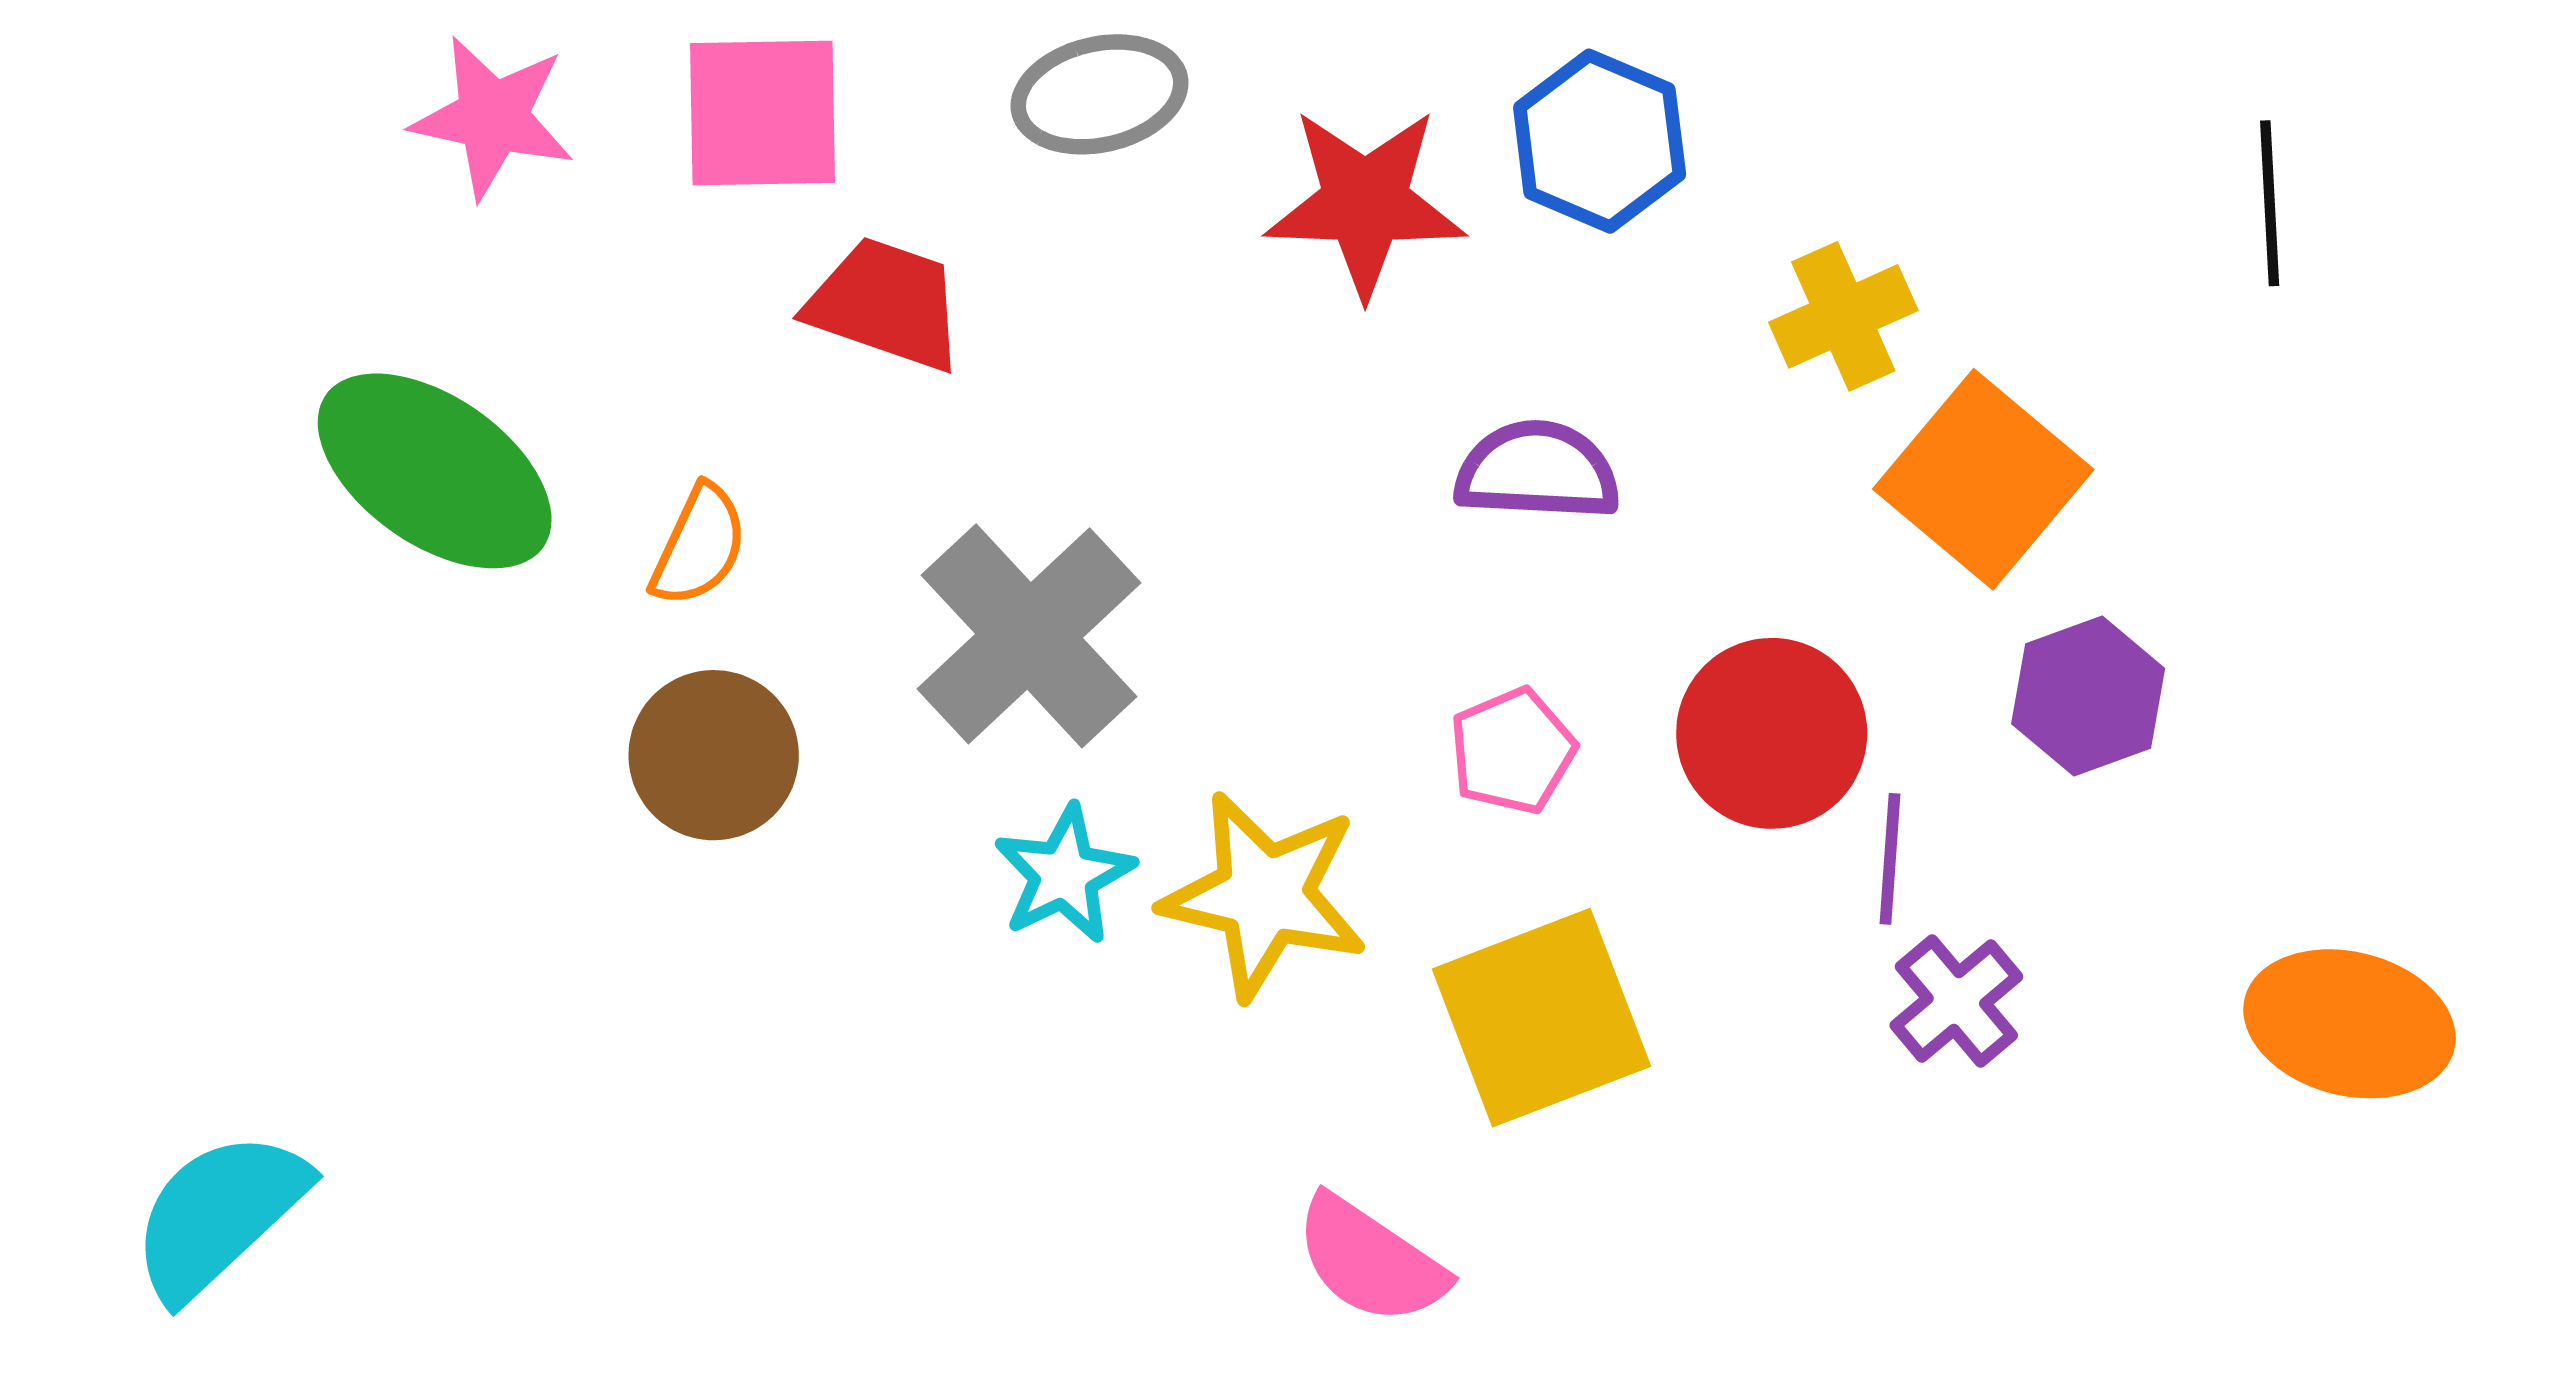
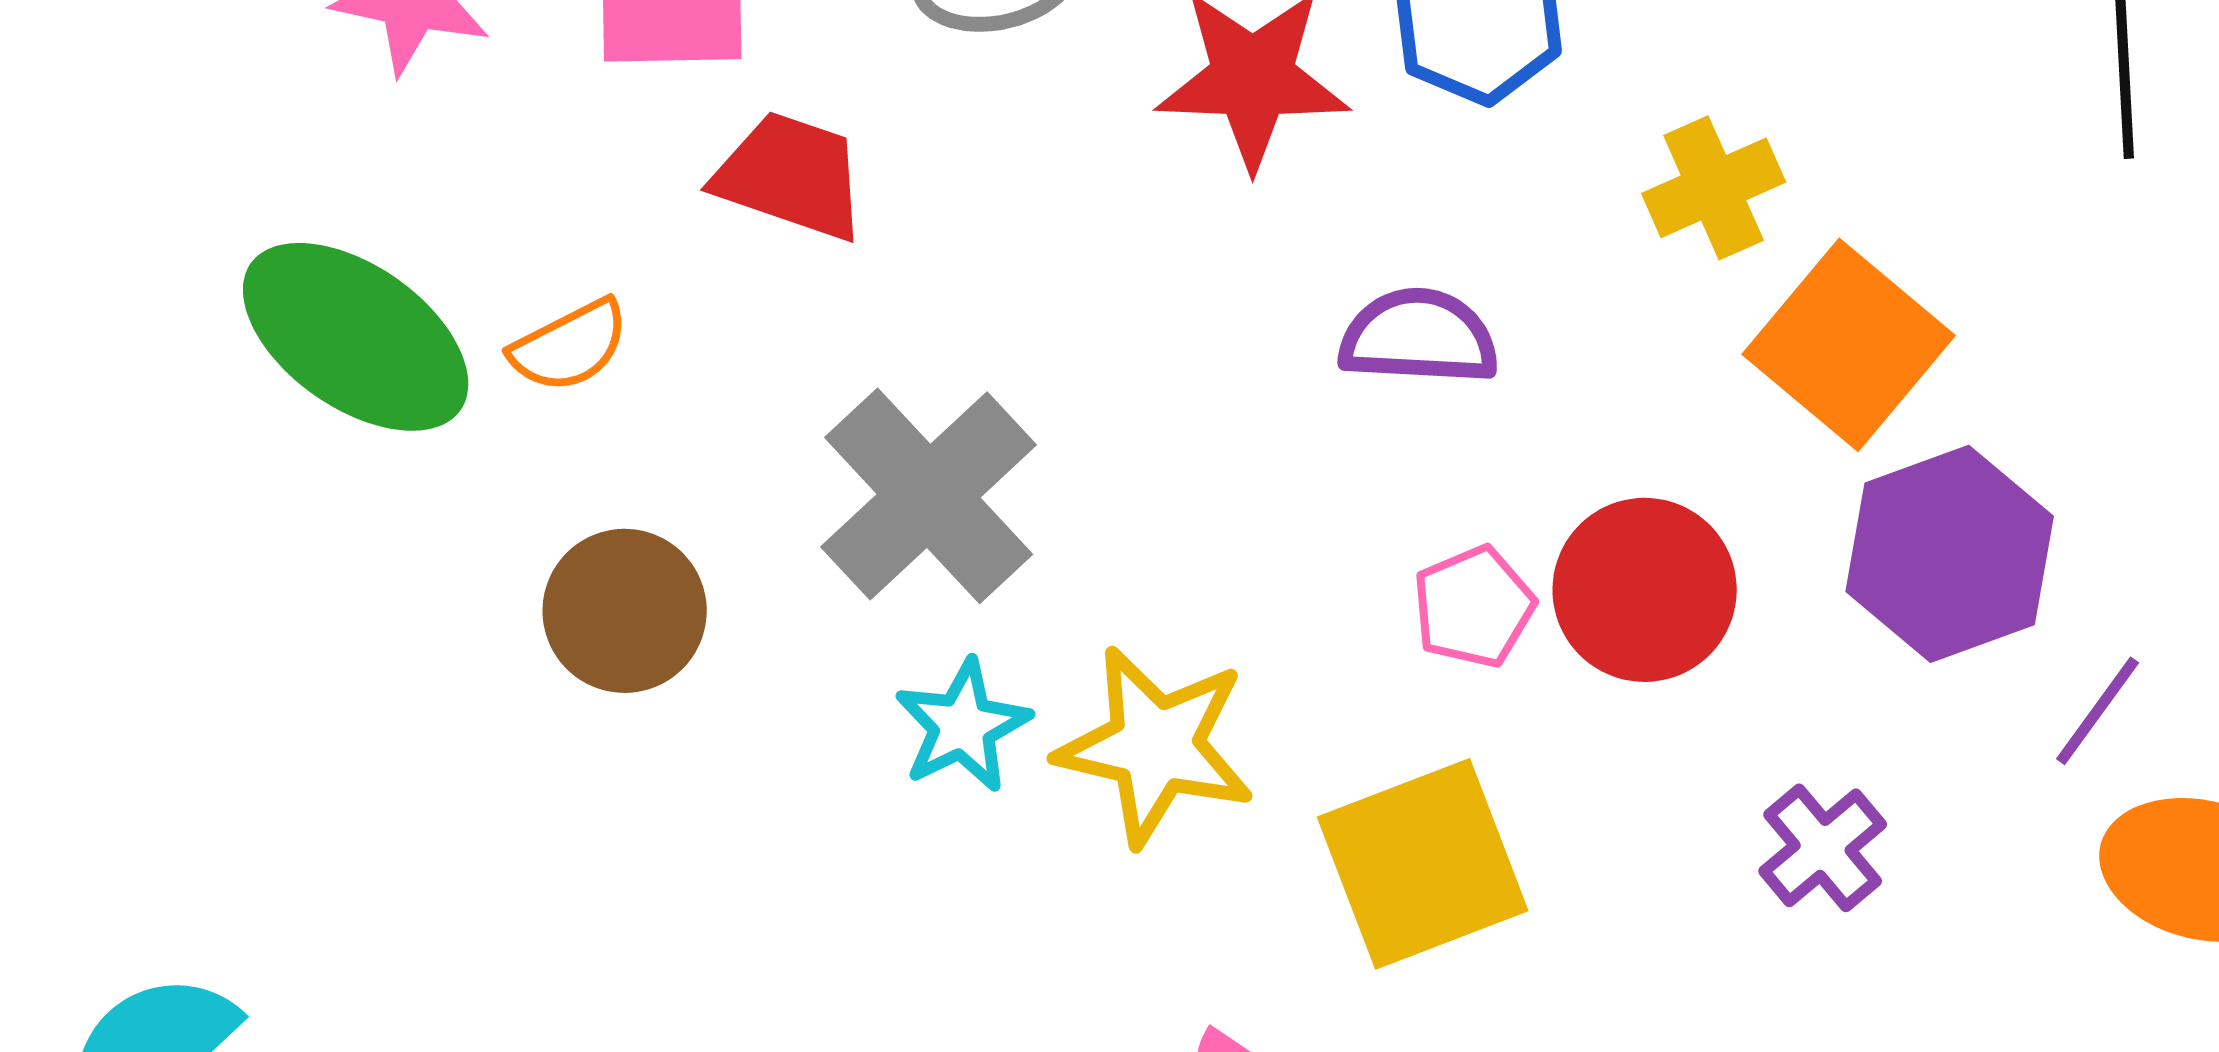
orange semicircle: (699, 546) -> (570, 346), moved, turned 38
purple hexagon: (2088, 696) -> (1950, 554), size x1.4
pink pentagon: (1512, 751) -> (1474, 607), moved
purple line: (1890, 859) -> (2098, 711), moved, turned 32

